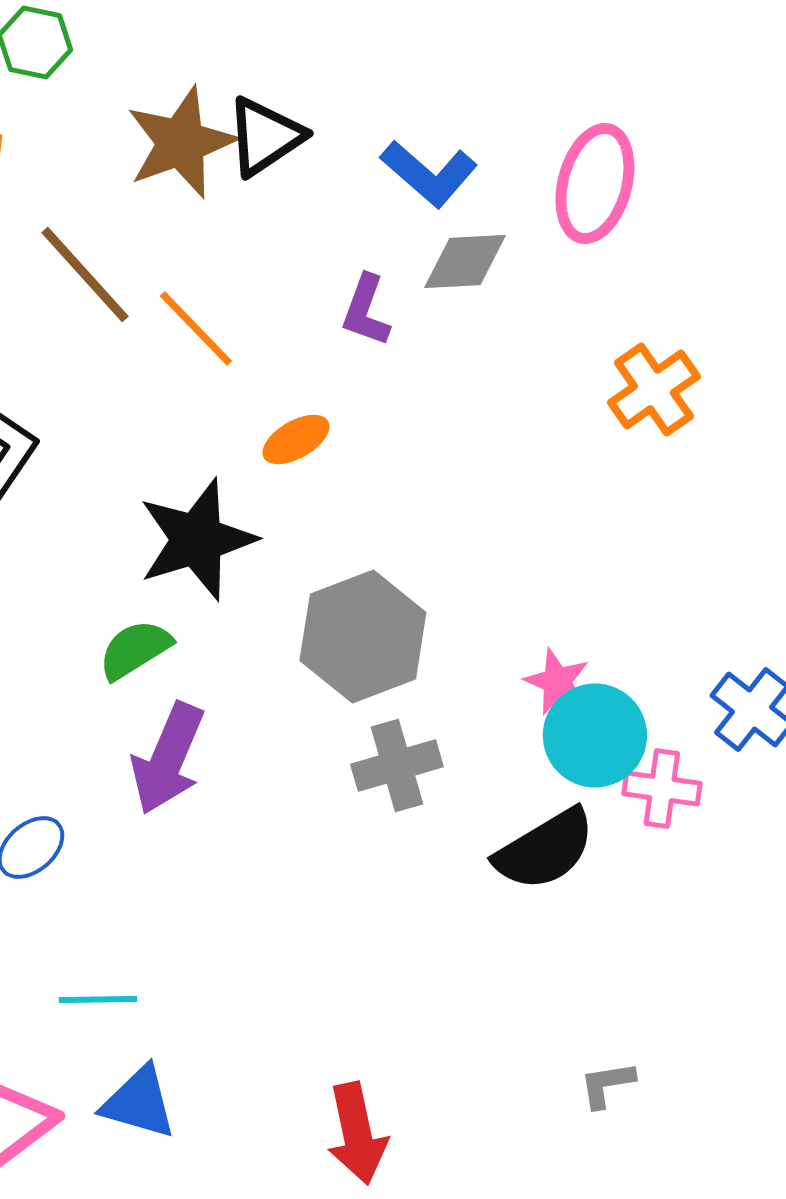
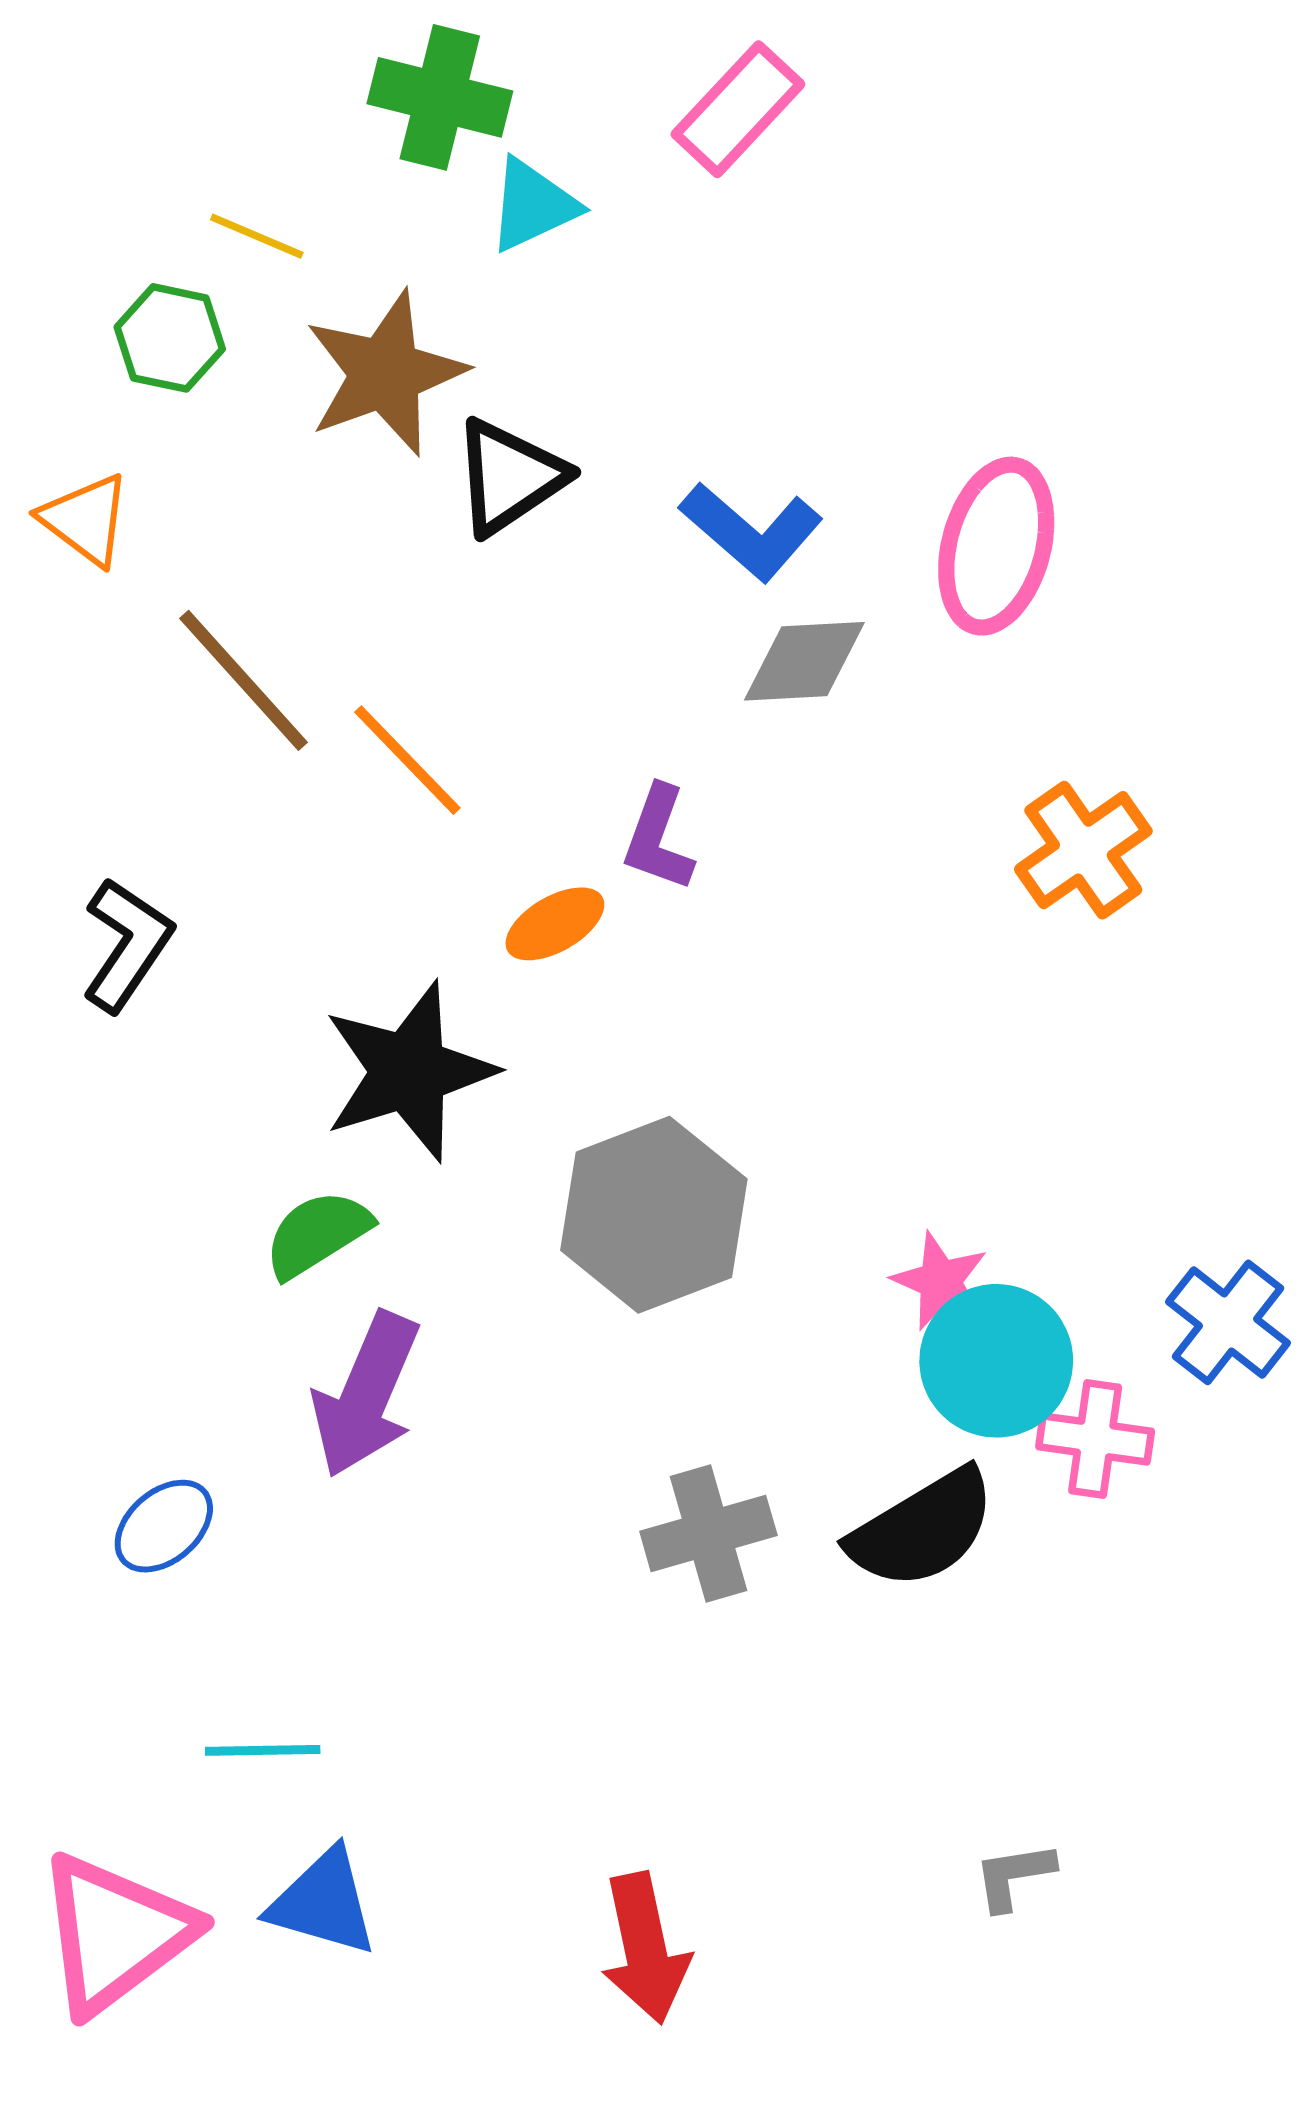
brown star: (181, 142) -> (385, 373), moved
purple L-shape: (366, 310) -> (658, 838), moved
gray cross: (397, 766) -> (708, 1533), moved

